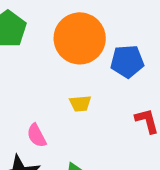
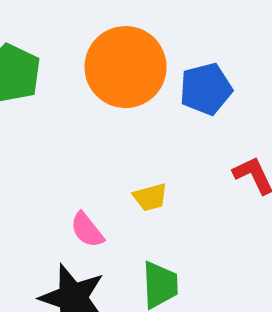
yellow trapezoid: (80, 103) -> (150, 197), moved

